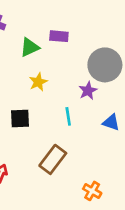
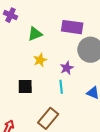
purple rectangle: (59, 36) -> (72, 27), moved, size x1.5
purple star: (88, 91) -> (67, 68), moved

